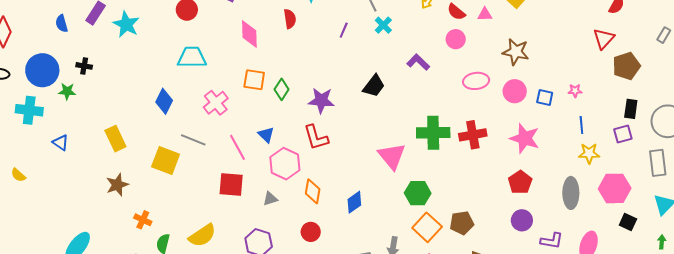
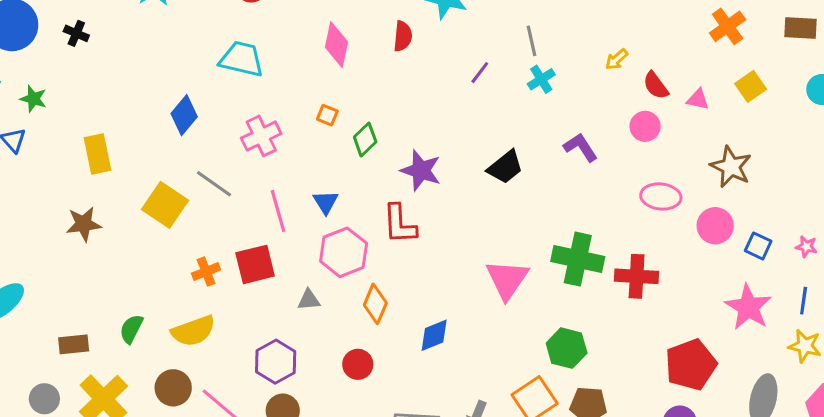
orange square: (254, 80) -> (327, 115), size x0.6
green star: (67, 91) -> (33, 99), moved
pink star: (525, 138) -> (748, 307), moved
red pentagon: (520, 182) -> (691, 365), size x1.4
red square: (231, 184) -> (255, 264), turned -32
green hexagon: (418, 193) -> (567, 348), moved
orange cross: (143, 220) -> (206, 272), moved, turned 30

